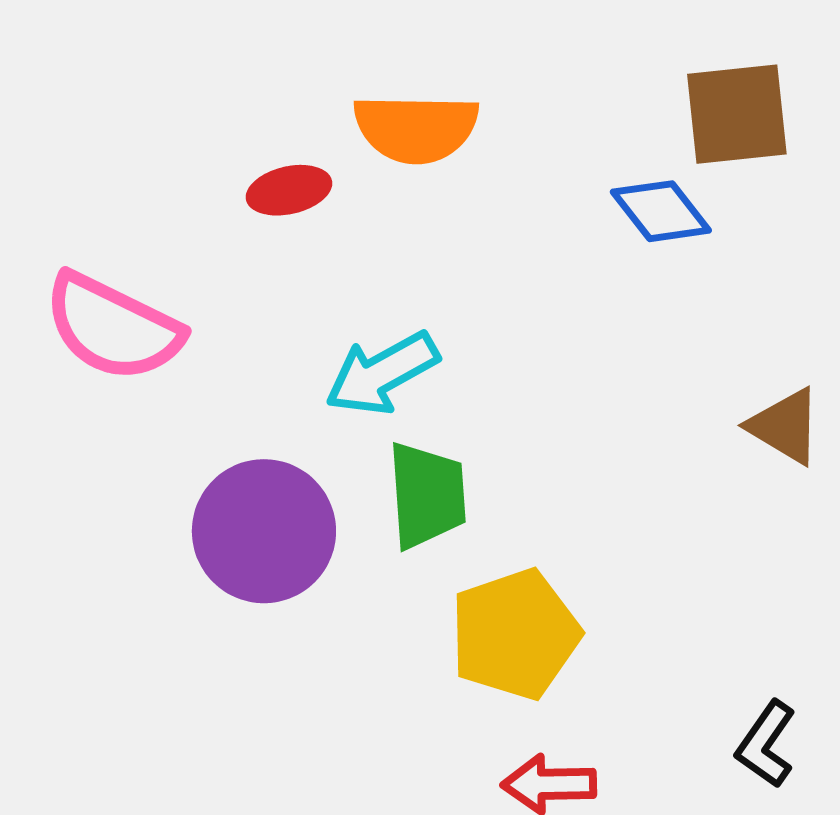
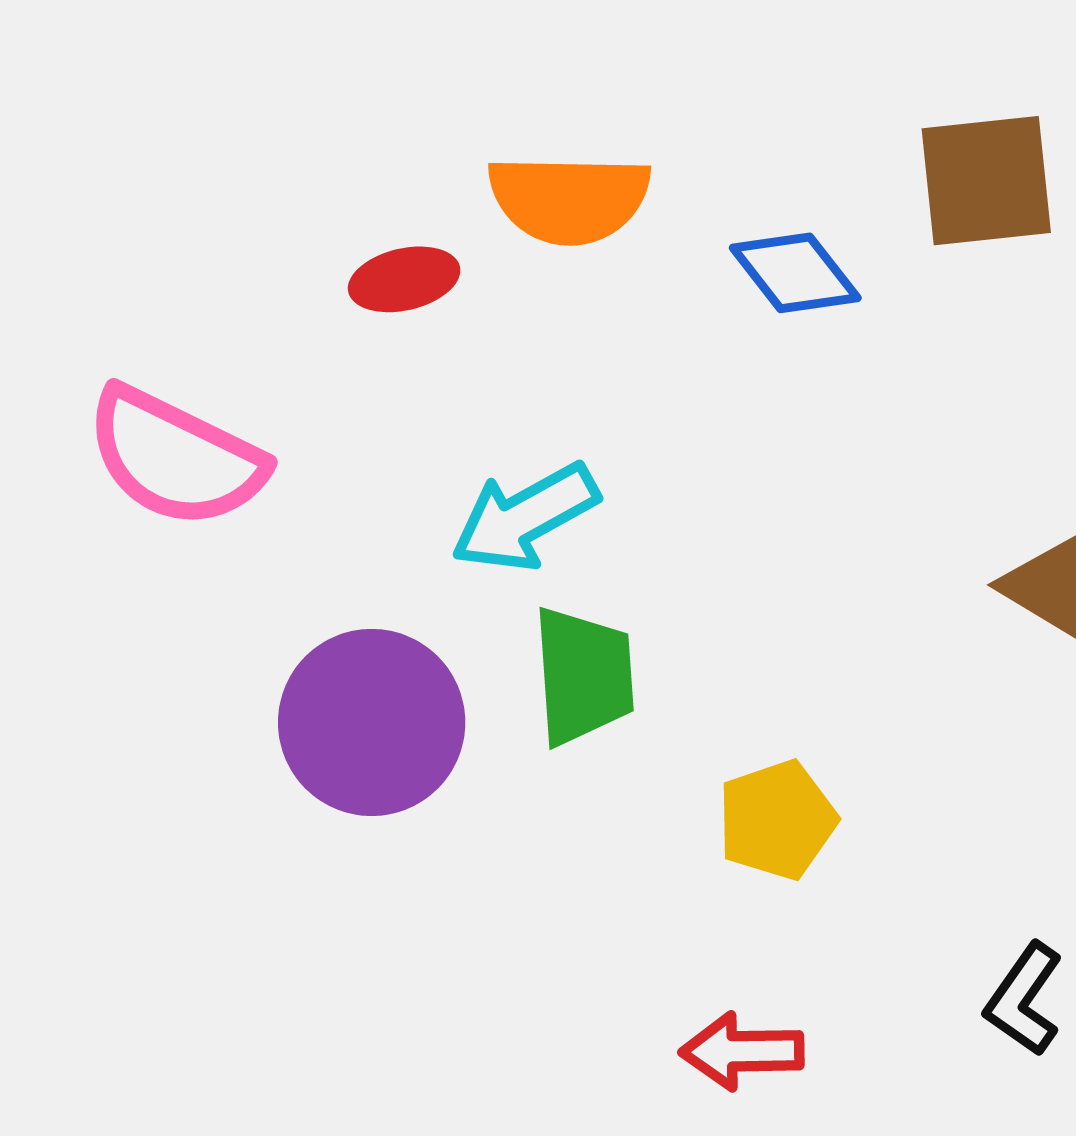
blue diamond: (661, 211) -> (795, 273), moved
yellow pentagon: (515, 634) -> (777, 820), moved, size x0.7

